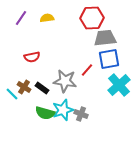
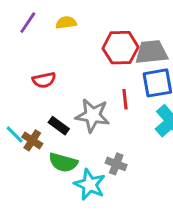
red hexagon: (92, 18) -> (121, 48), moved
red line: (87, 70) -> (125, 99), turned -48
brown cross: (24, 87) -> (32, 140), moved
cyan star: (63, 110) -> (90, 185), moved, turned -30

